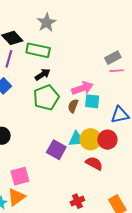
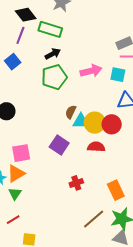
cyan square: (92, 101) -> (118, 75), moved
brown semicircle: (73, 106) -> (71, 112), moved
purple square: (56, 150) -> (59, 145), moved
red semicircle: (94, 163) -> (96, 147), turned -30

